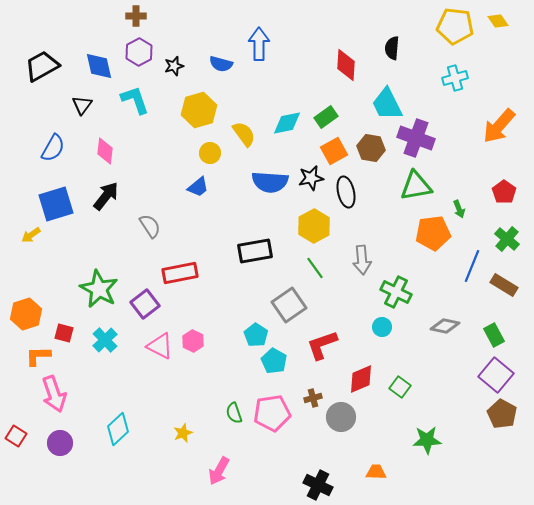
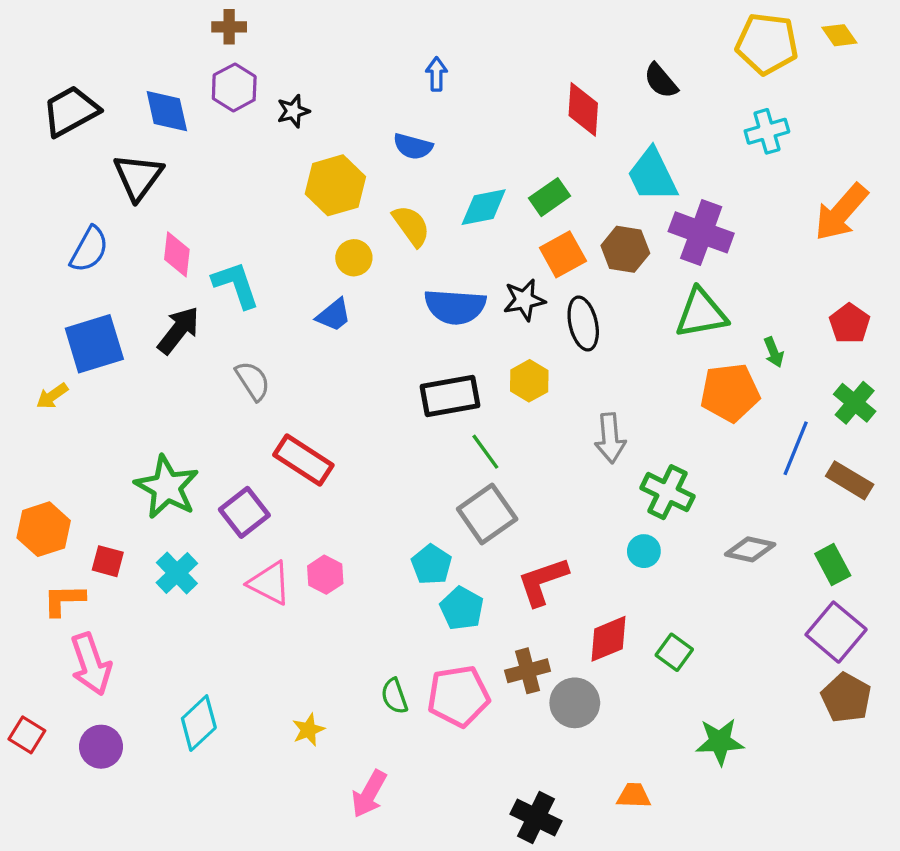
blue arrow: (259, 44) -> (437, 74), size x0.6
black semicircle: (392, 48) -> (661, 81), turned -45
blue semicircle: (221, 64) -> (413, 146), moved
cyan L-shape: (135, 100) -> (236, 285), moved
black triangle: (82, 105) -> (138, 177), size x1.5
yellow hexagon: (314, 226) -> (529, 381), size x0.7
black rectangle: (255, 251) -> (450, 396), moved
green line: (315, 268) -> (485, 452), moved
red rectangle: (180, 273) -> (303, 460), turned 44
brown cross: (313, 398) -> (528, 671), size x1.4

